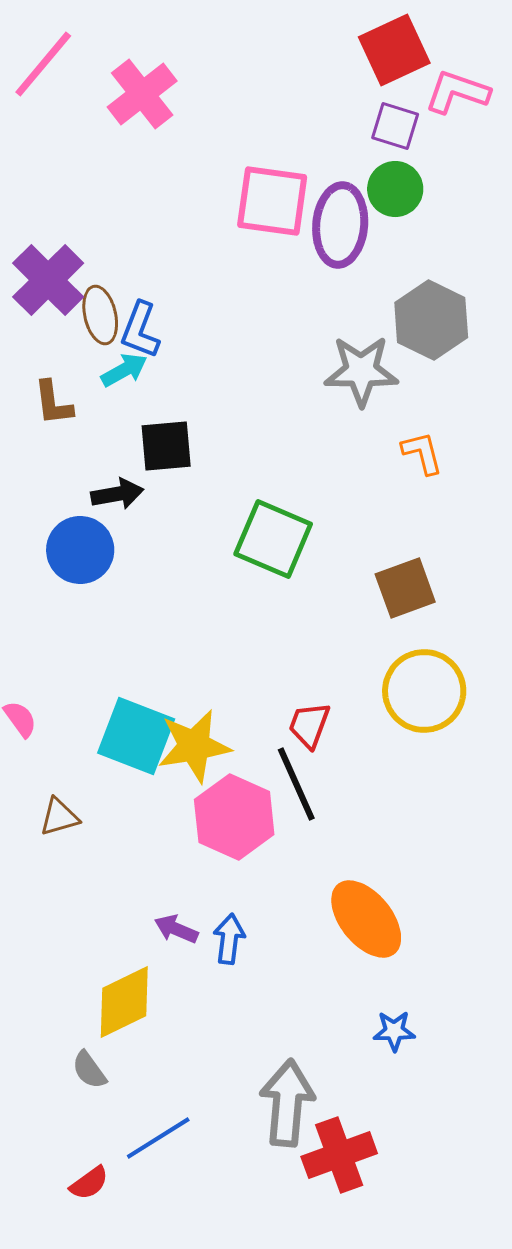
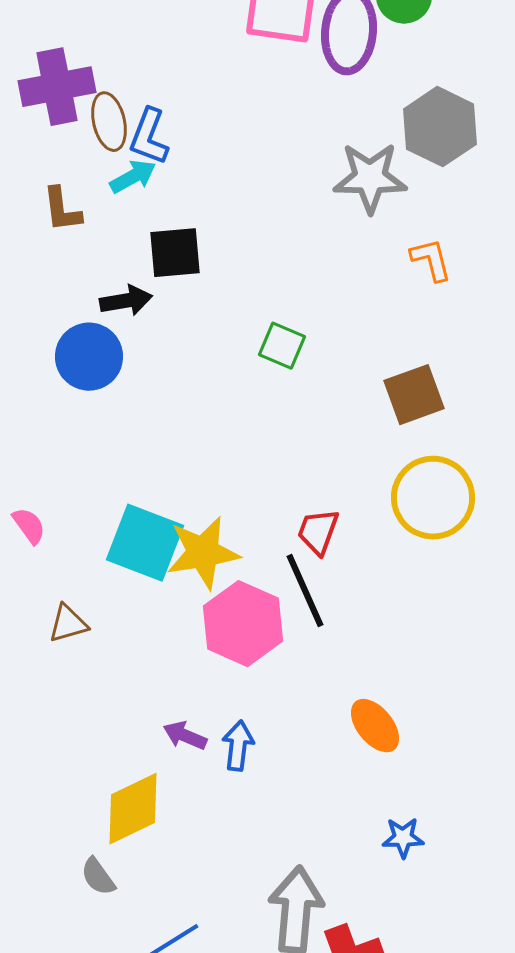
purple cross: (48, 280) -> (57, 87), turned 34
green square: (273, 539) -> (282, 346), size x0.6
orange ellipse: (366, 919) -> (375, 726), size x0.7

